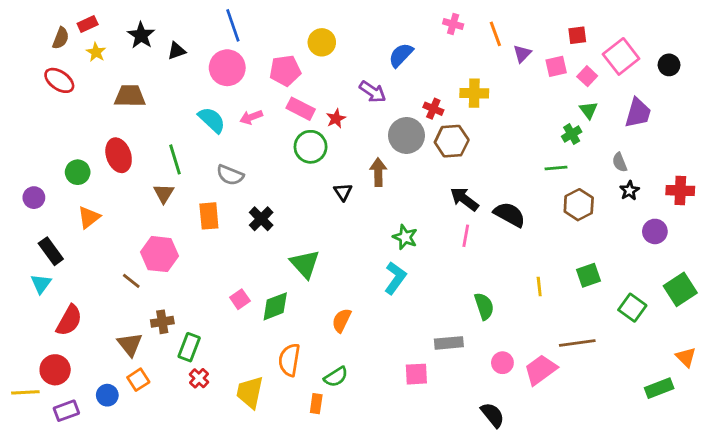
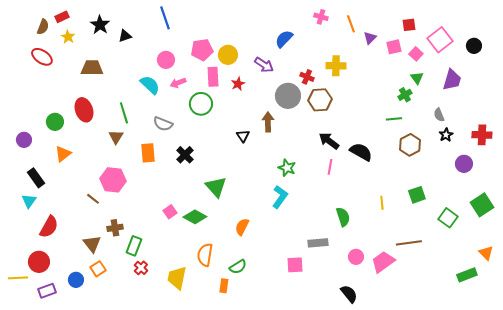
yellow circle: (322, 42) -> (228, 55), moved
pink circle: (227, 68) -> (166, 60), moved, size x0.7
pink rectangle: (301, 109) -> (213, 77), turned 60
green circle: (311, 147) -> (201, 104), moved
green diamond: (275, 306) -> (195, 217), turned 50

